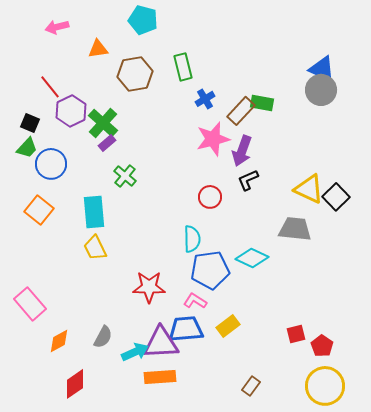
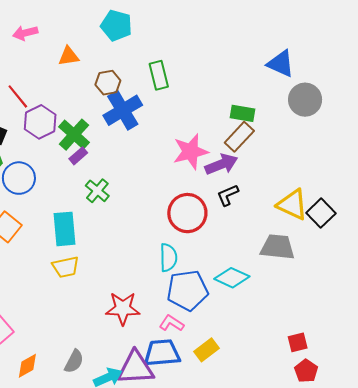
blue triangle: (322, 69) -> (281, 64), moved
brown hexagon: (135, 74) -> (108, 83), size x0.7
blue cross: (205, 99) -> (123, 110), moved, size x1.8
brown rectangle: (241, 111) -> (239, 137), moved
purple arrow: (242, 151) -> (221, 164), turned -132
red circle: (210, 197) -> (187, 213), size x1.6
yellow trapezoid: (95, 248) -> (66, 267), turned -76
red square: (296, 334) -> (298, 342), moved

